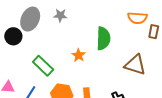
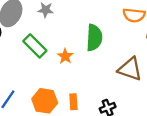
green rectangle: (43, 66) -> (35, 46), moved

